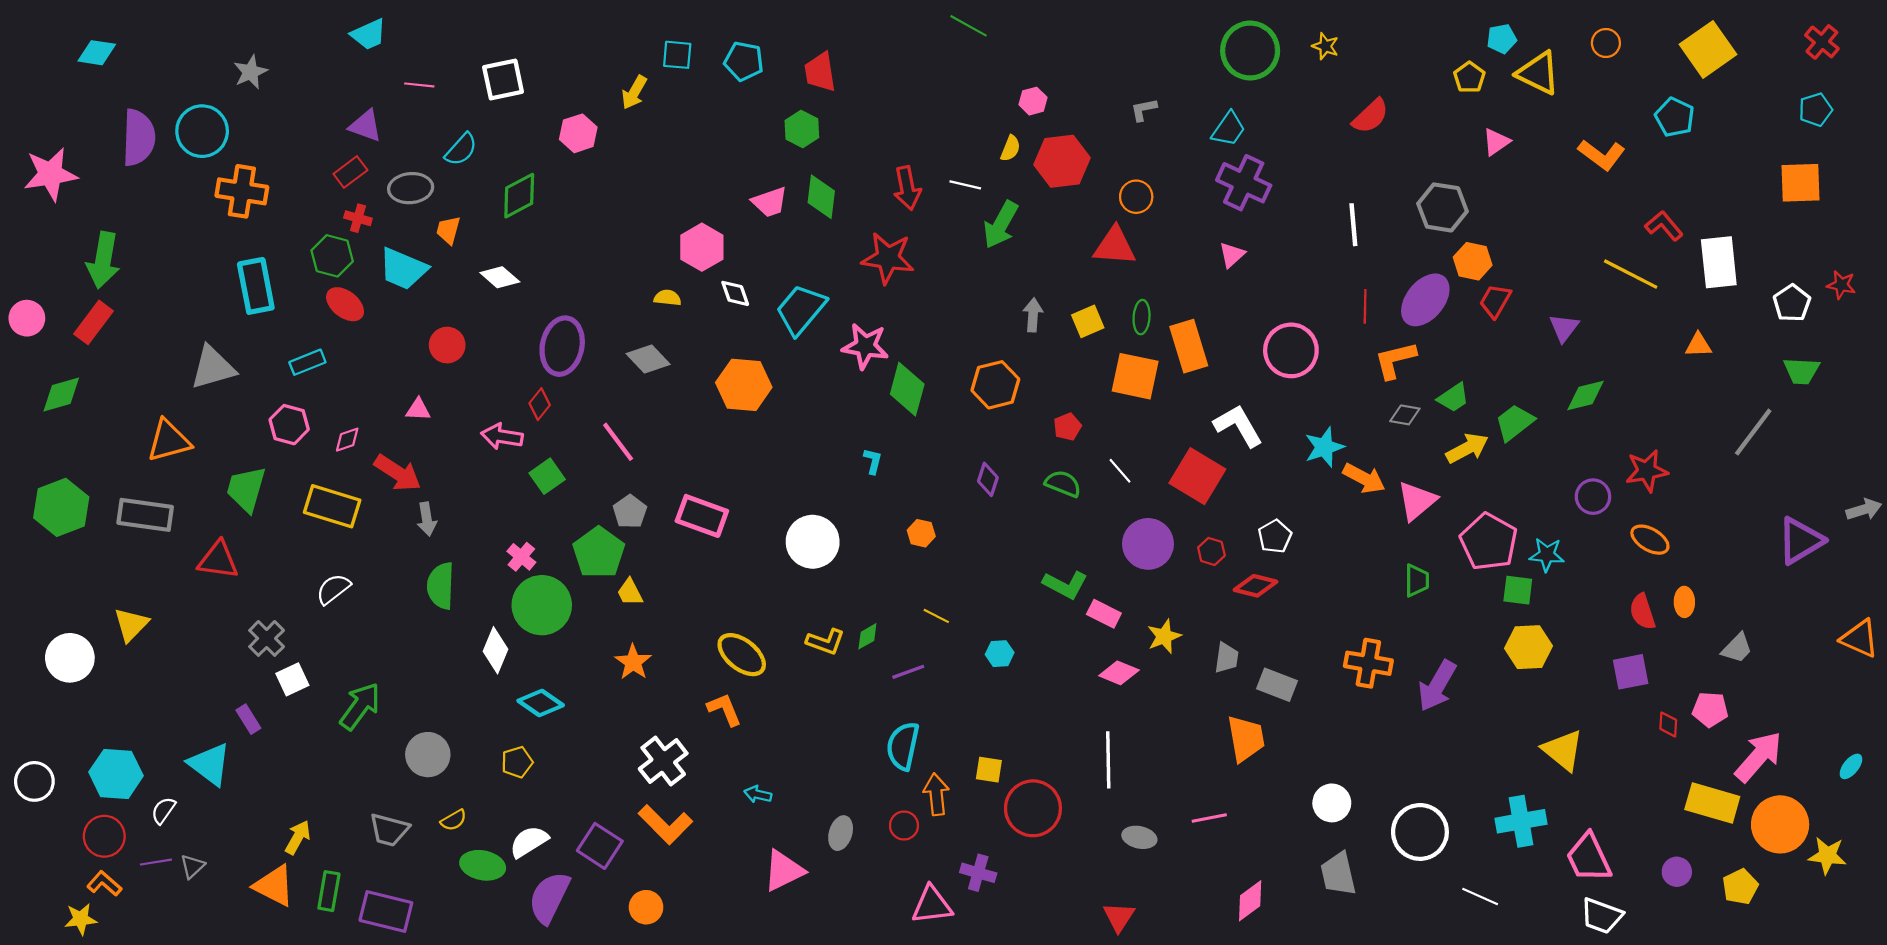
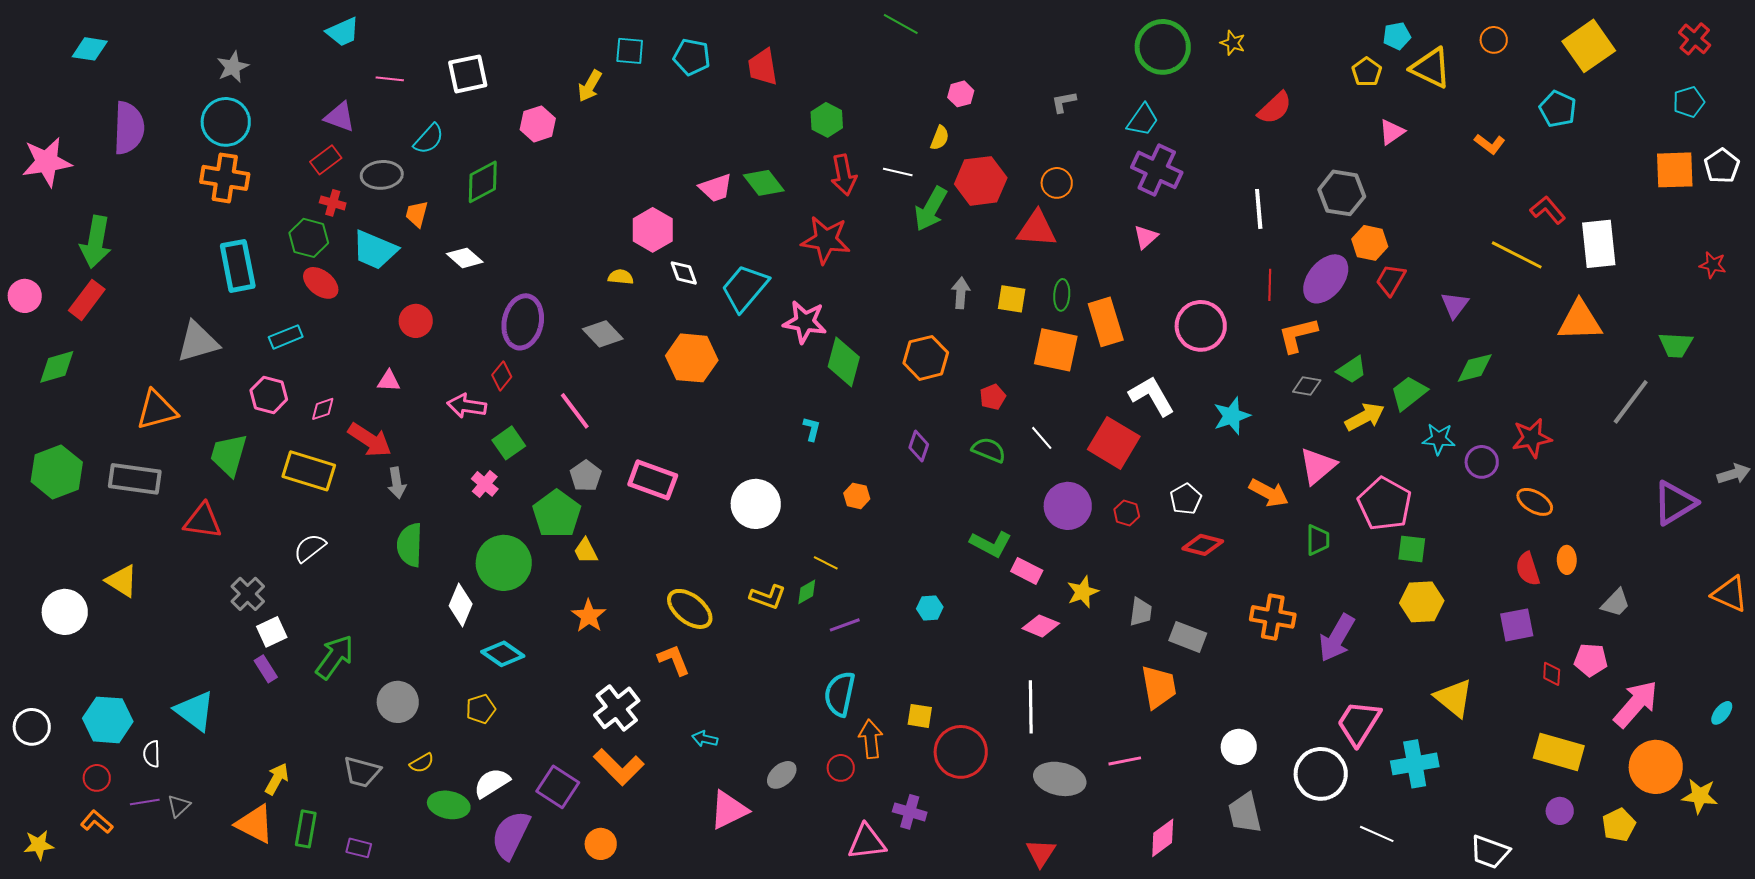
green hexagon: (802, 129) -> (827, 120), moved
cyan circle: (202, 131) -> (226, 122), moved
orange L-shape: (1602, 155) -> (1490, 144), size x0.7
red hexagon: (1062, 161) -> (981, 181), moved
green diamond: (821, 197) -> (764, 183), turned -45
white pentagon: (1792, 303) -> (1722, 166), moved
yellow square: (1088, 321) -> (1012, 299), turned 32
orange triangle: (1698, 345) -> (1580, 321), size x1.8
orange arrow: (1364, 478) -> (1269, 493), moved
cyan star: (1547, 555) -> (1439, 439), moved
pink cross: (521, 557) -> (485, 484), moved
red diamond: (1255, 586) -> (1203, 545), moved
yellow line: (936, 616) -> (826, 563), moved
yellow triangle: (131, 625) -> (122, 581), turned -42
purple rectangle: (248, 719) -> (266, 669), moved
yellow rectangle: (1712, 803) -> (1559, 752), moved
white semicircle: (163, 810) -> (152, 754), turned -36
gray ellipse: (841, 833) -> (782, 775), turned 32
red circle: (104, 836) -> (97, 778), size x0.7
gray ellipse: (1139, 837) -> (1060, 779), size x1.6
pink trapezoid: (1589, 858) -> (1359, 723), moved, turned 57
purple rectangle: (386, 912) -> (359, 848), size x0.5
yellow star: (81, 919) -> (39, 845), moved

